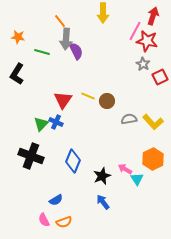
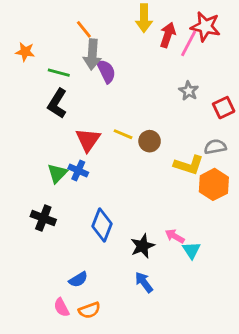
red arrow: (153, 16) -> (168, 35), moved
red star: (147, 41) -> (205, 27), moved
gray star: (143, 64) -> (189, 91), moved
black L-shape: (17, 74) -> (57, 103), moved
gray semicircle: (129, 119) -> (215, 147), moved
yellow L-shape: (153, 122) -> (189, 165), moved, turned -30
black cross: (31, 156) -> (43, 218), size x0.7
orange hexagon: (153, 159) -> (214, 184), moved

